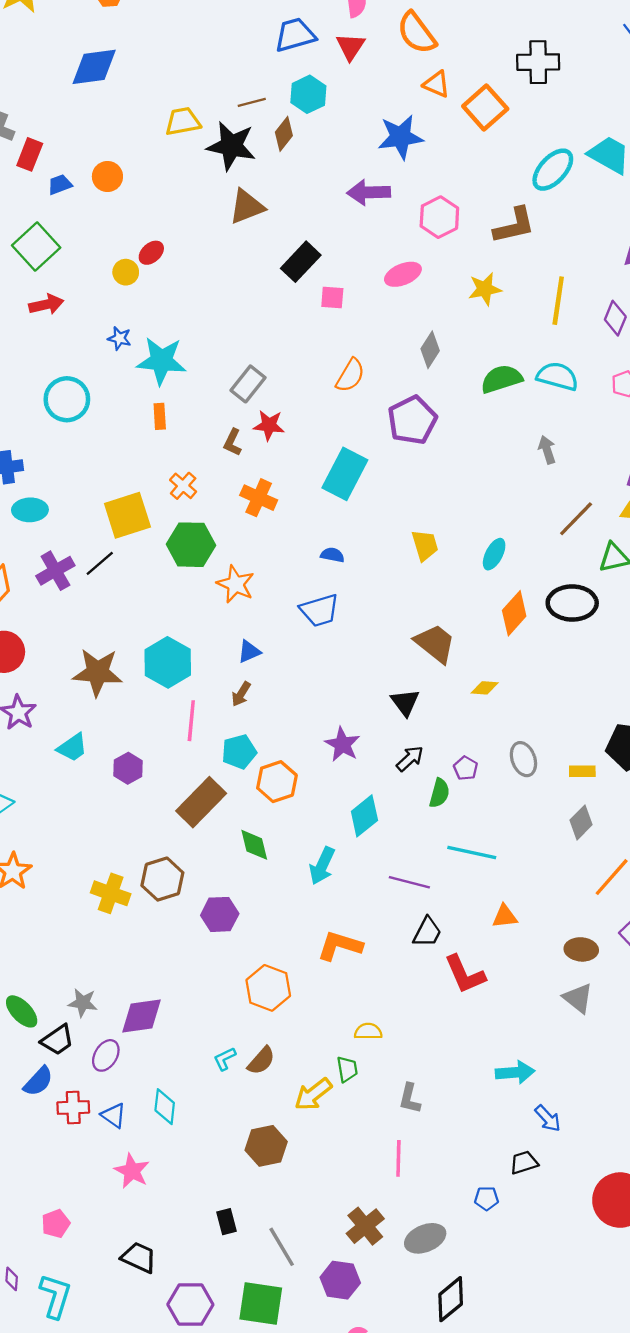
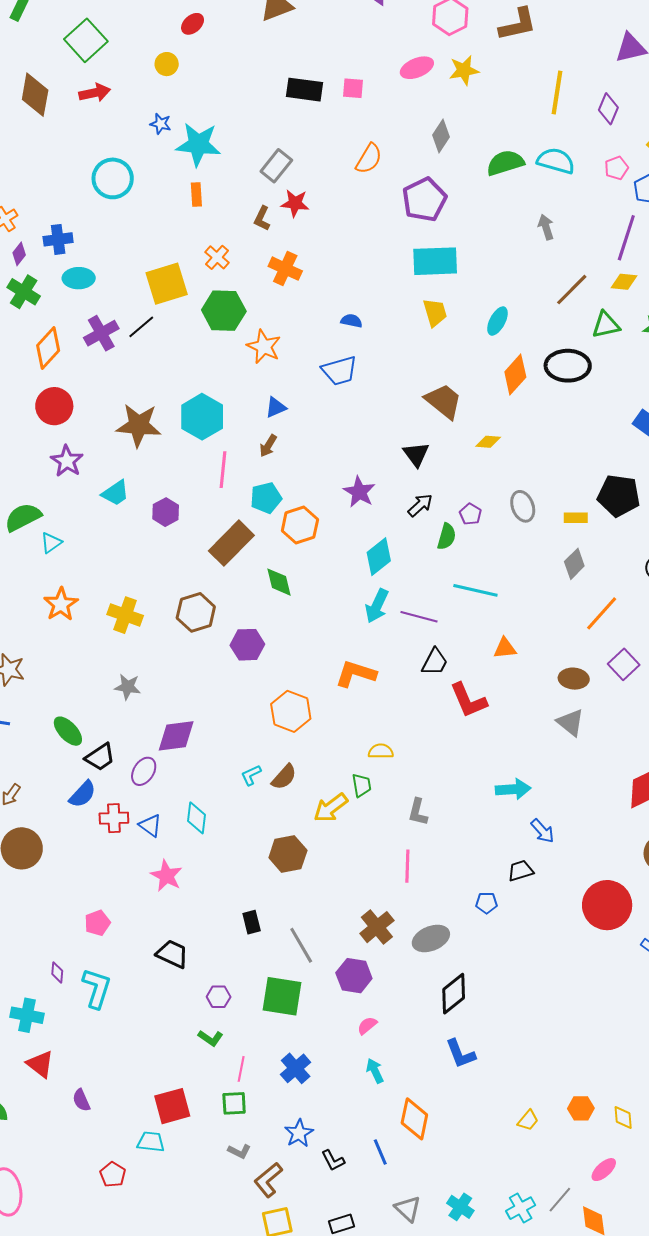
red ellipse: (151, 253) -> (193, 24), moved
black rectangle: (301, 262) -> (305, 90), moved, turned 54
yellow star: (485, 289) -> (464, 70), moved
cyan rectangle: (345, 474) -> (435, 261), moved, turned 60
cyan arrow: (322, 866) -> (377, 606), moved
yellow cross: (111, 893) -> (125, 615), moved
gray star: (83, 1003) -> (128, 687), moved
purple hexagon: (190, 1305) -> (219, 997), size x0.6

